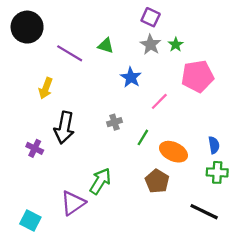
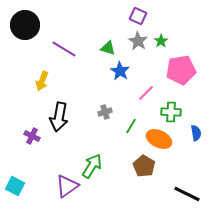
green triangle: (106, 46) -> (108, 48), moved
green cross: (217, 172) -> (171, 112), moved
cyan square: (30, 220) -> (15, 186), moved

